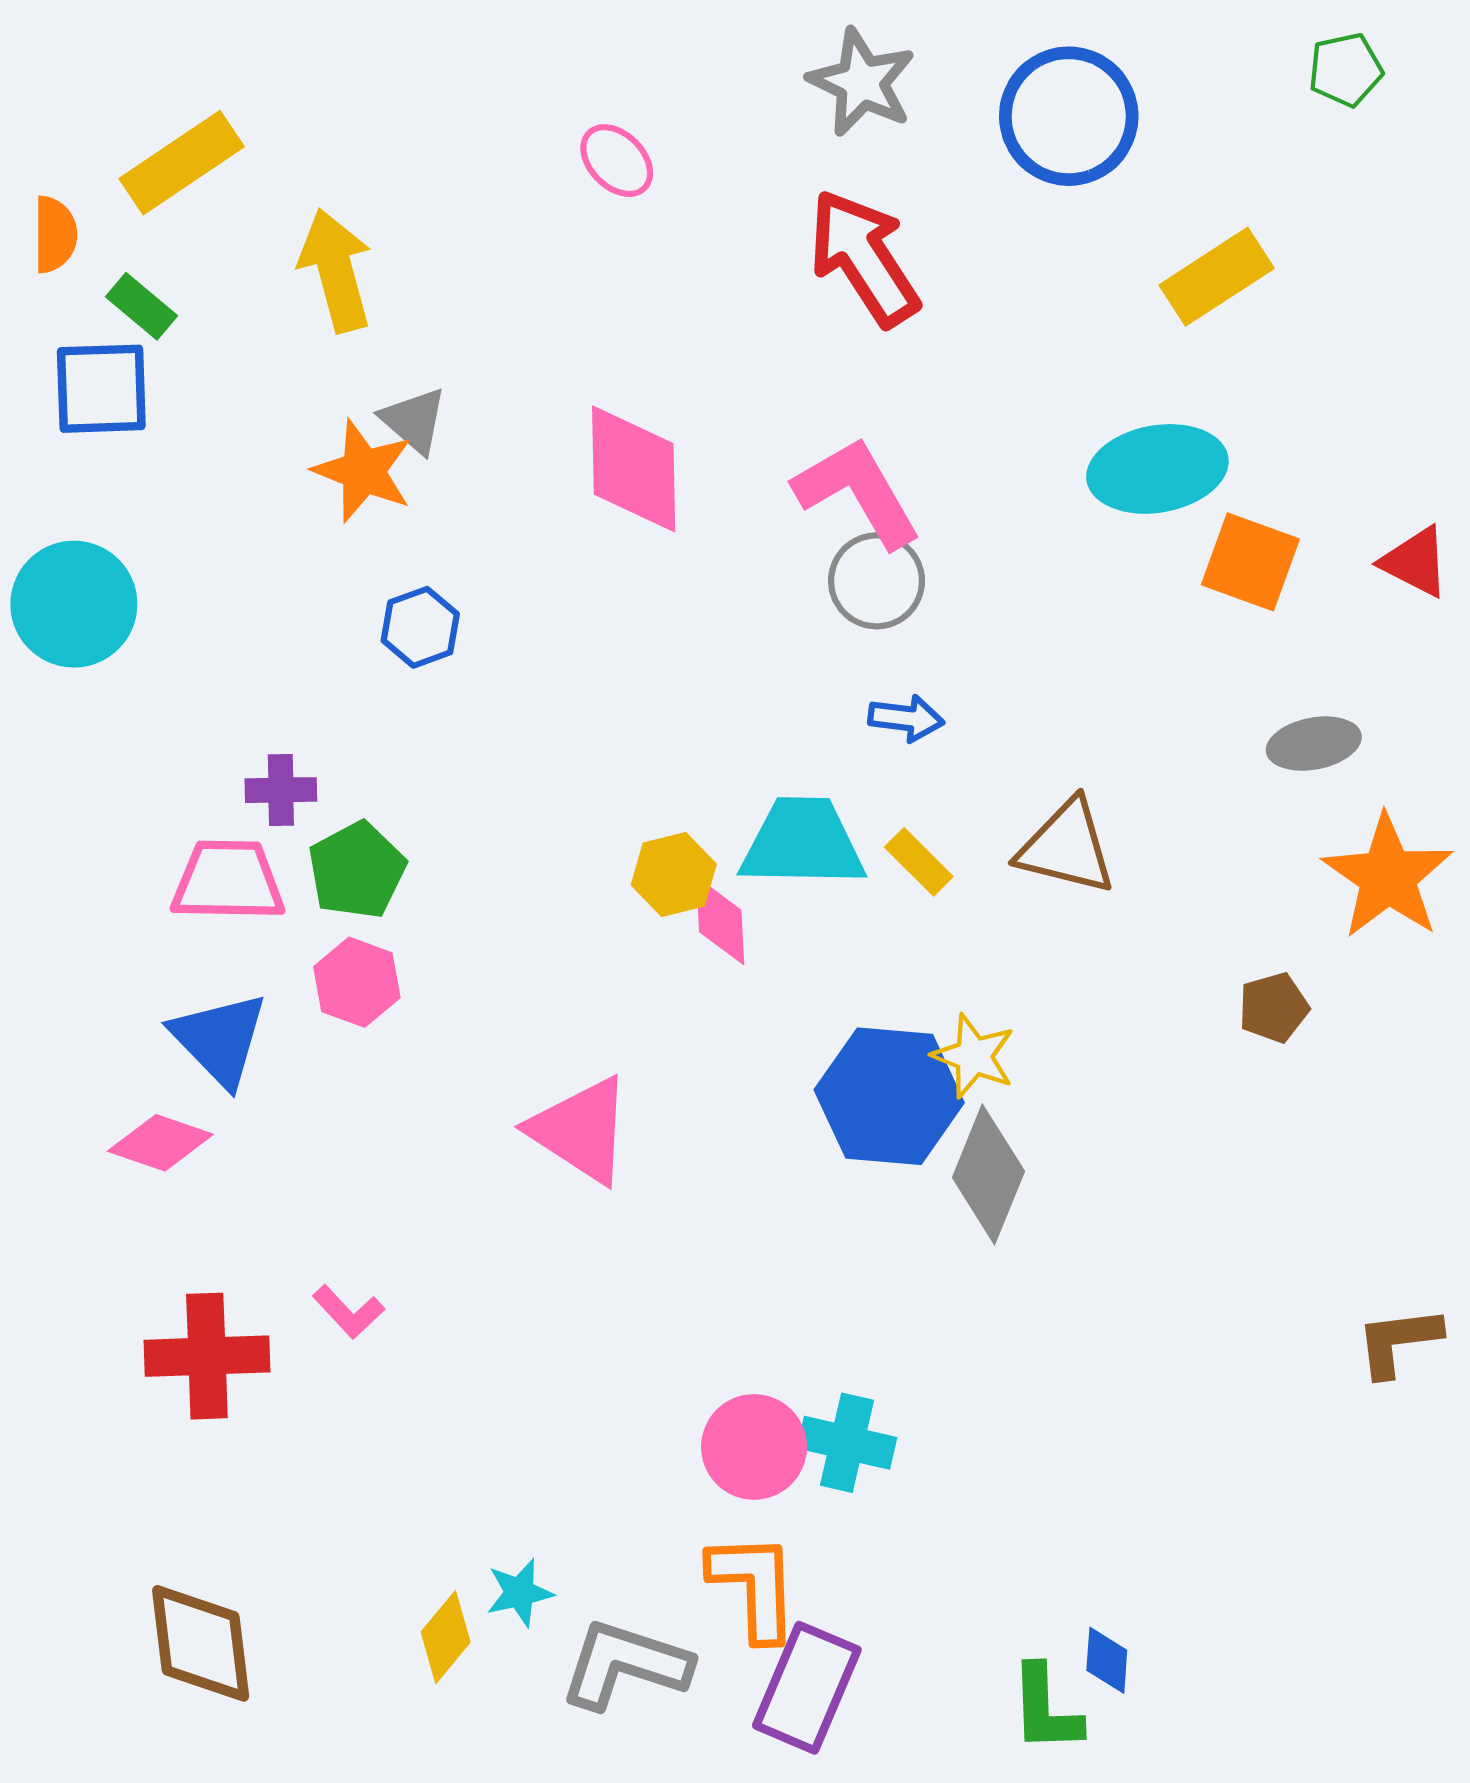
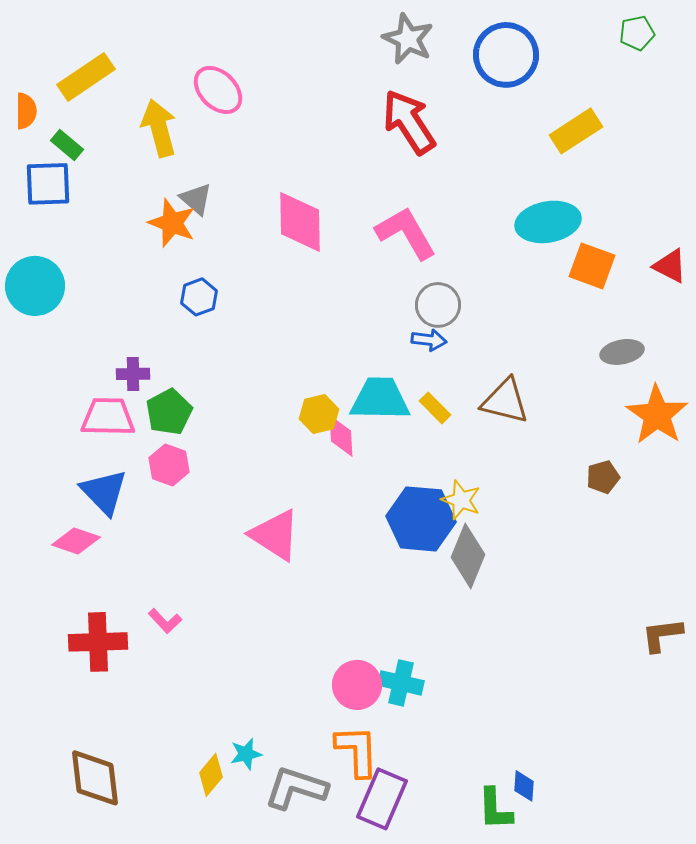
pink ellipse: (617, 161) -> (218, 90), moved, size x1.4
gray circle: (877, 581) -> (438, 305), moved

